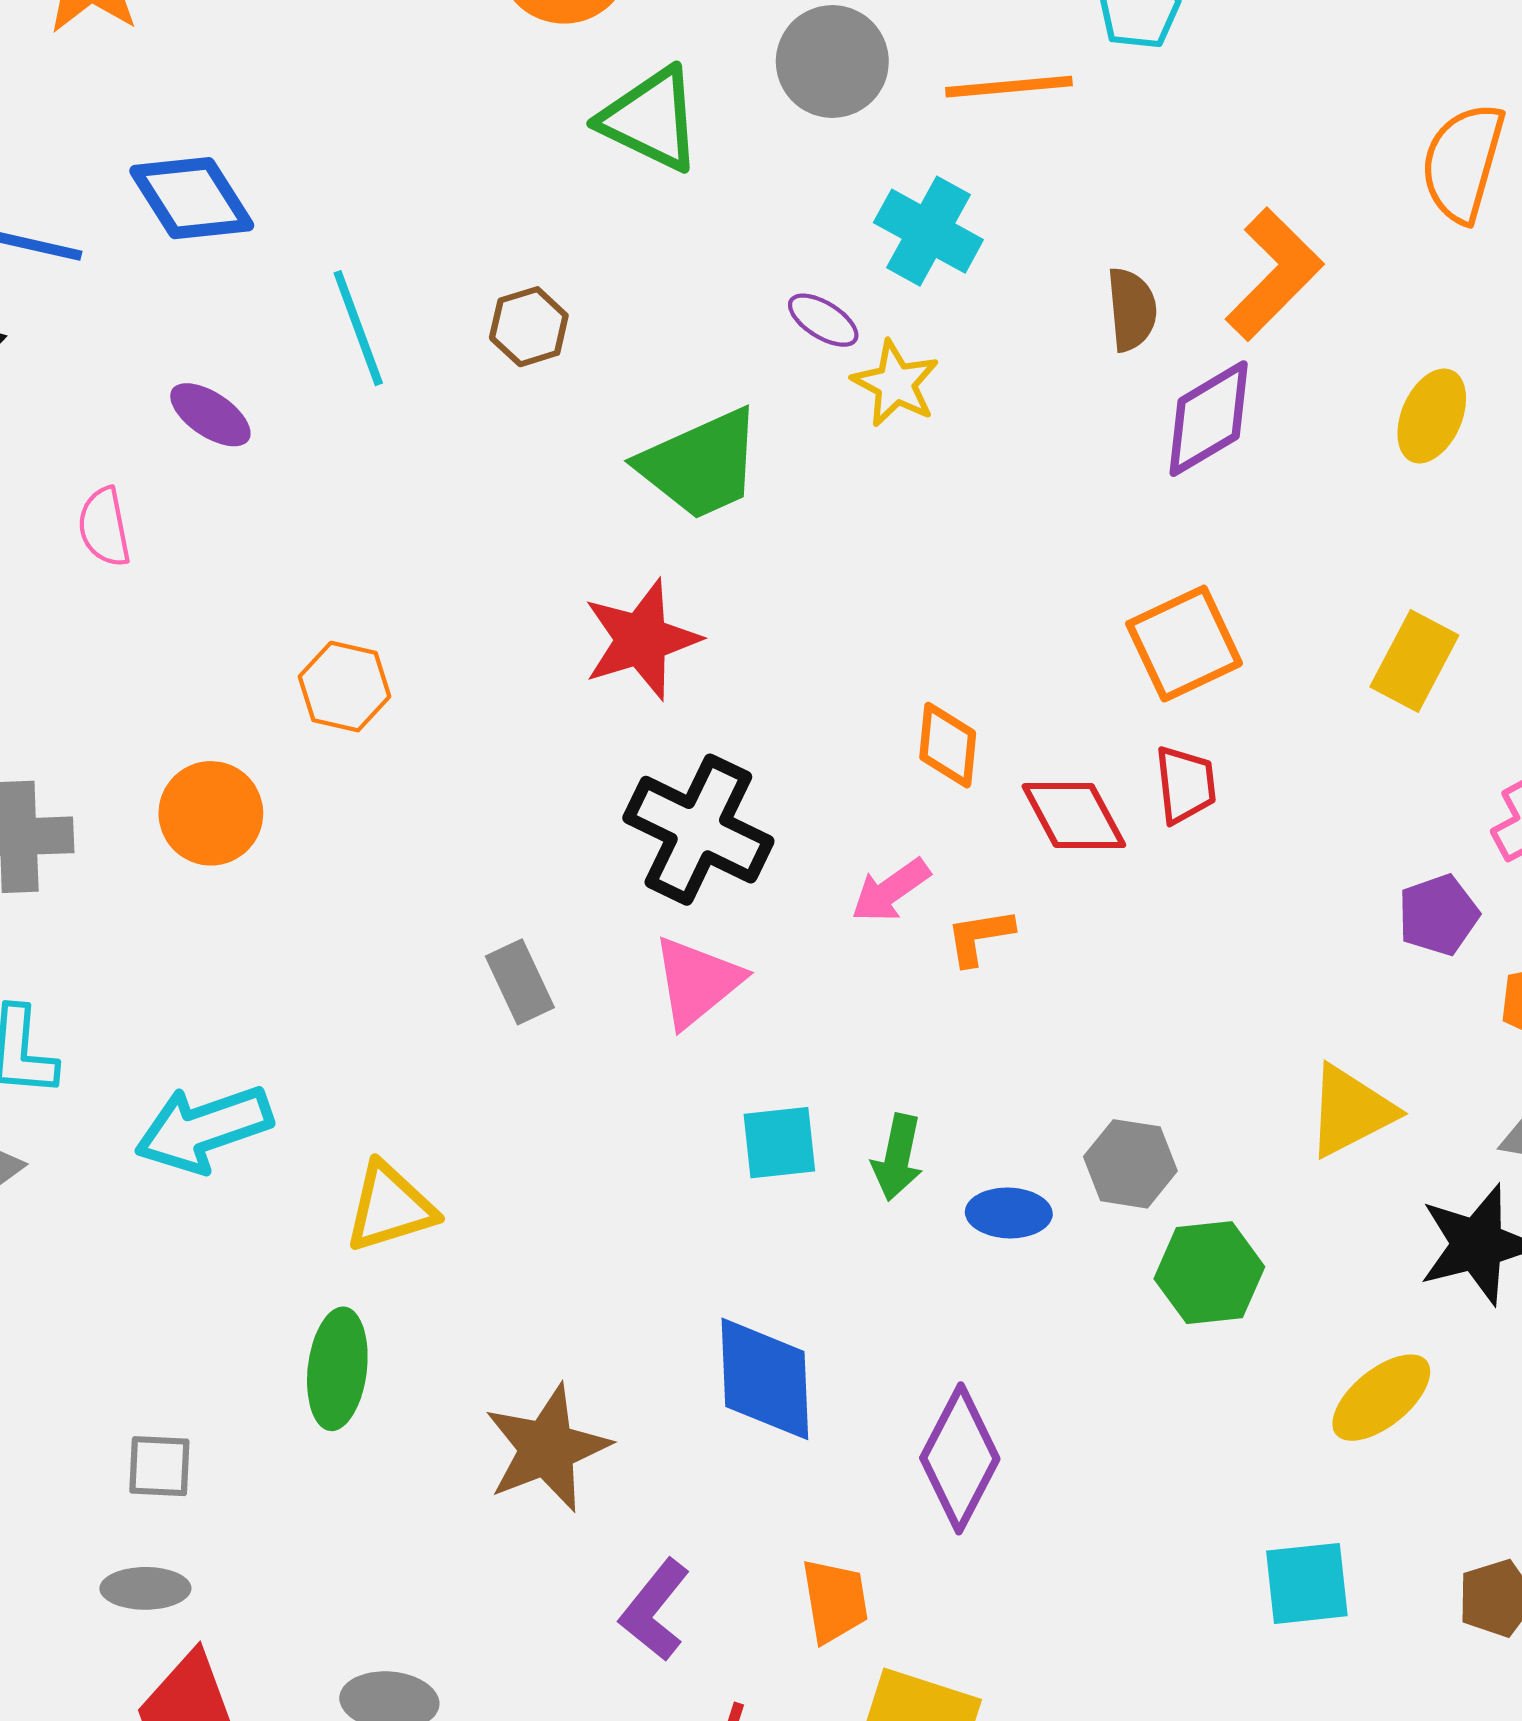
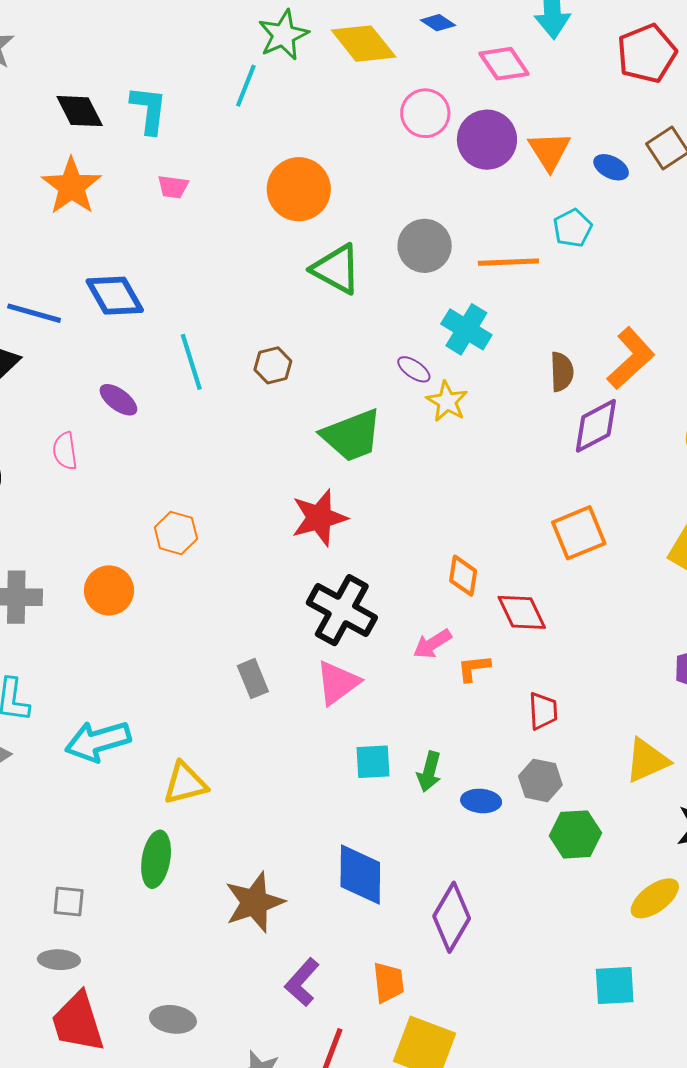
red trapezoid: (1185, 785) -> (543, 711), moved

